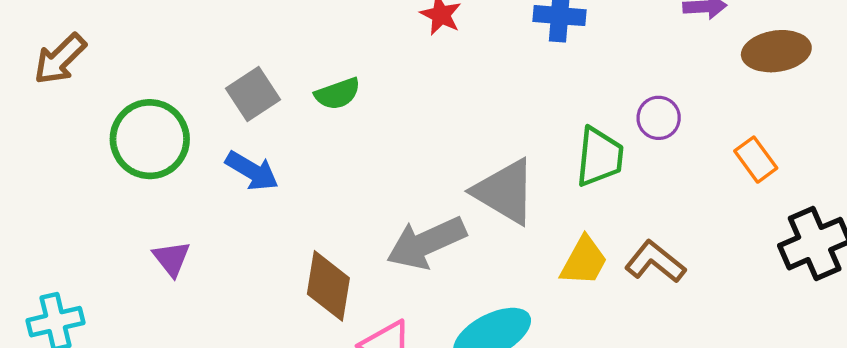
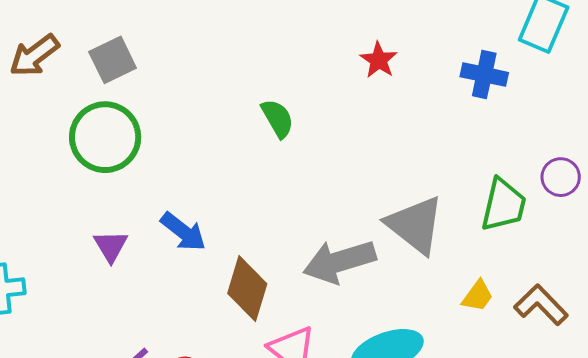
gray square: (253, 94) -> (113, 60), moved
green semicircle: (338, 94) -> (278, 118), turned -108
blue arrow: (252, 171) -> (183, 232), moved
yellow trapezoid: (584, 261) -> (478, 296), size x0.7

